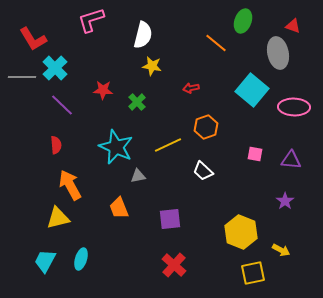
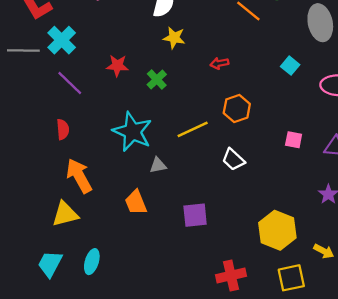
cyan square: (252, 90) -> (290, 66), size x0.5
red cross: (174, 265) -> (231, 275), moved, turned 35

